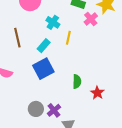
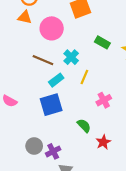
pink cross: (91, 19) -> (104, 100), moved
brown line: (17, 38) -> (43, 60), moved, turned -66
green semicircle: (77, 82) -> (84, 126), turned -56

